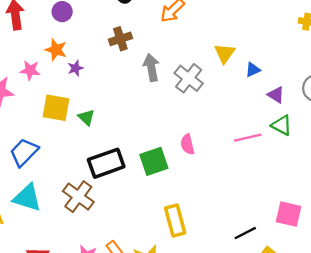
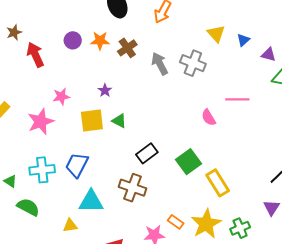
orange star: (56, 50) -> (100, 41), moved
purple star: (75, 68) -> (105, 90), moved
pink line: (248, 138) -> (237, 99), moved, turned 30
green square: (154, 161) -> (188, 162), moved
black rectangle: (106, 163) -> (147, 153), size x0.7

